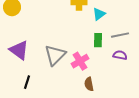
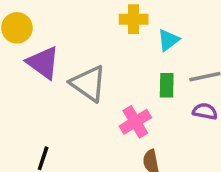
purple triangle: (19, 50) -> (43, 63), moved
gray triangle: (55, 55) -> (88, 84), moved, turned -40

